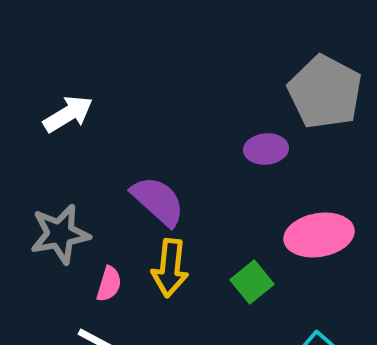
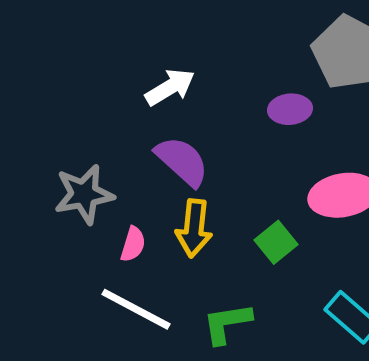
white arrow: (68, 114) -> (170, 87), moved

